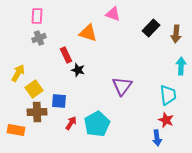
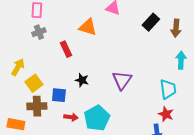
black star: (78, 70) -> (82, 80), moved
red arrow: (71, 123) -> (71, 117), turned 64

